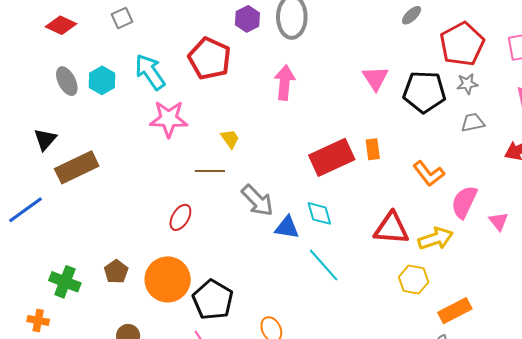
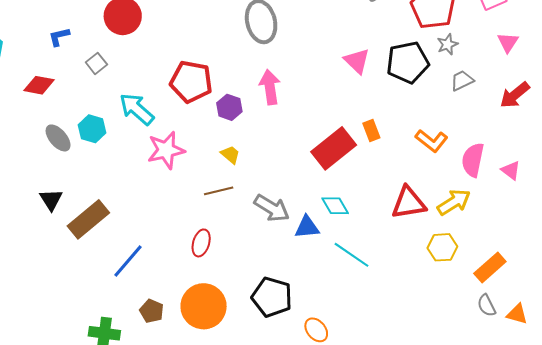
purple hexagon: (247, 19) -> (229, 107), moved
blue line: (25, 210) -> (128, 261), moved
black pentagon: (213, 300) -> (272, 297), moved

